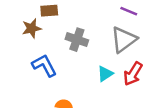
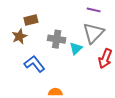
cyan triangle: (105, 74) -> (76, 49), moved

